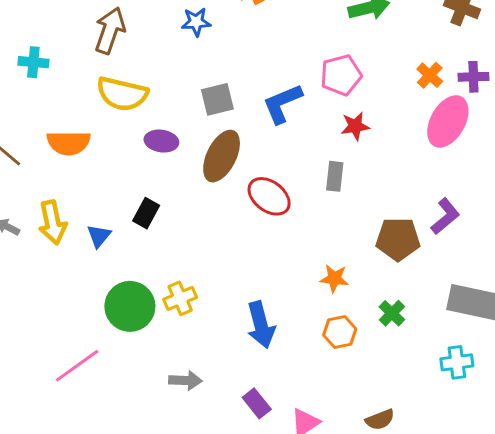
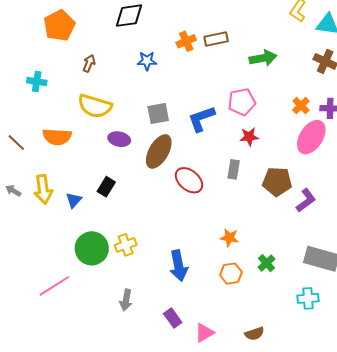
brown arrow: (110, 31) -> (89, 63), size x0.6
brown pentagon: (398, 239) -> (277, 182), moved
gray arrow: (185, 380) -> (126, 300), turned 95

